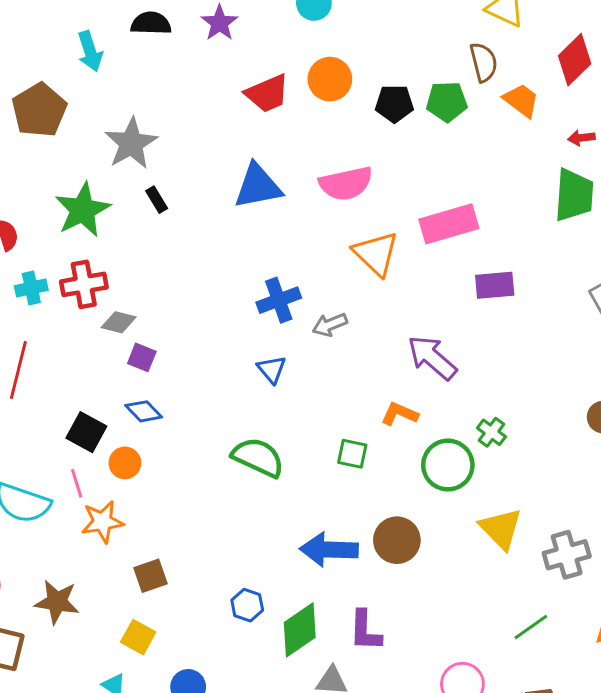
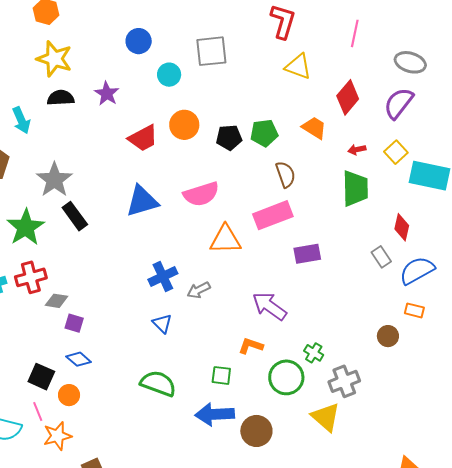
brown semicircle: (484, 62) -> (285, 174), moved
black rectangle: (157, 200) -> (75, 216), size x1.6
orange triangle: (376, 254) -> (225, 239), turned -40
blue arrow: (329, 550) -> (215, 414), moved
gray cross: (567, 555) -> (344, 381), moved

